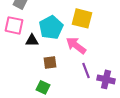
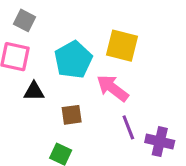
black triangle: (32, 40) -> (34, 91), moved

